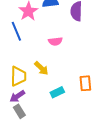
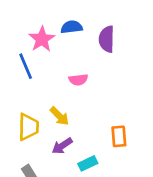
cyan rectangle: (57, 92) -> (88, 163), moved
purple arrow: (17, 96) -> (62, 146), moved

